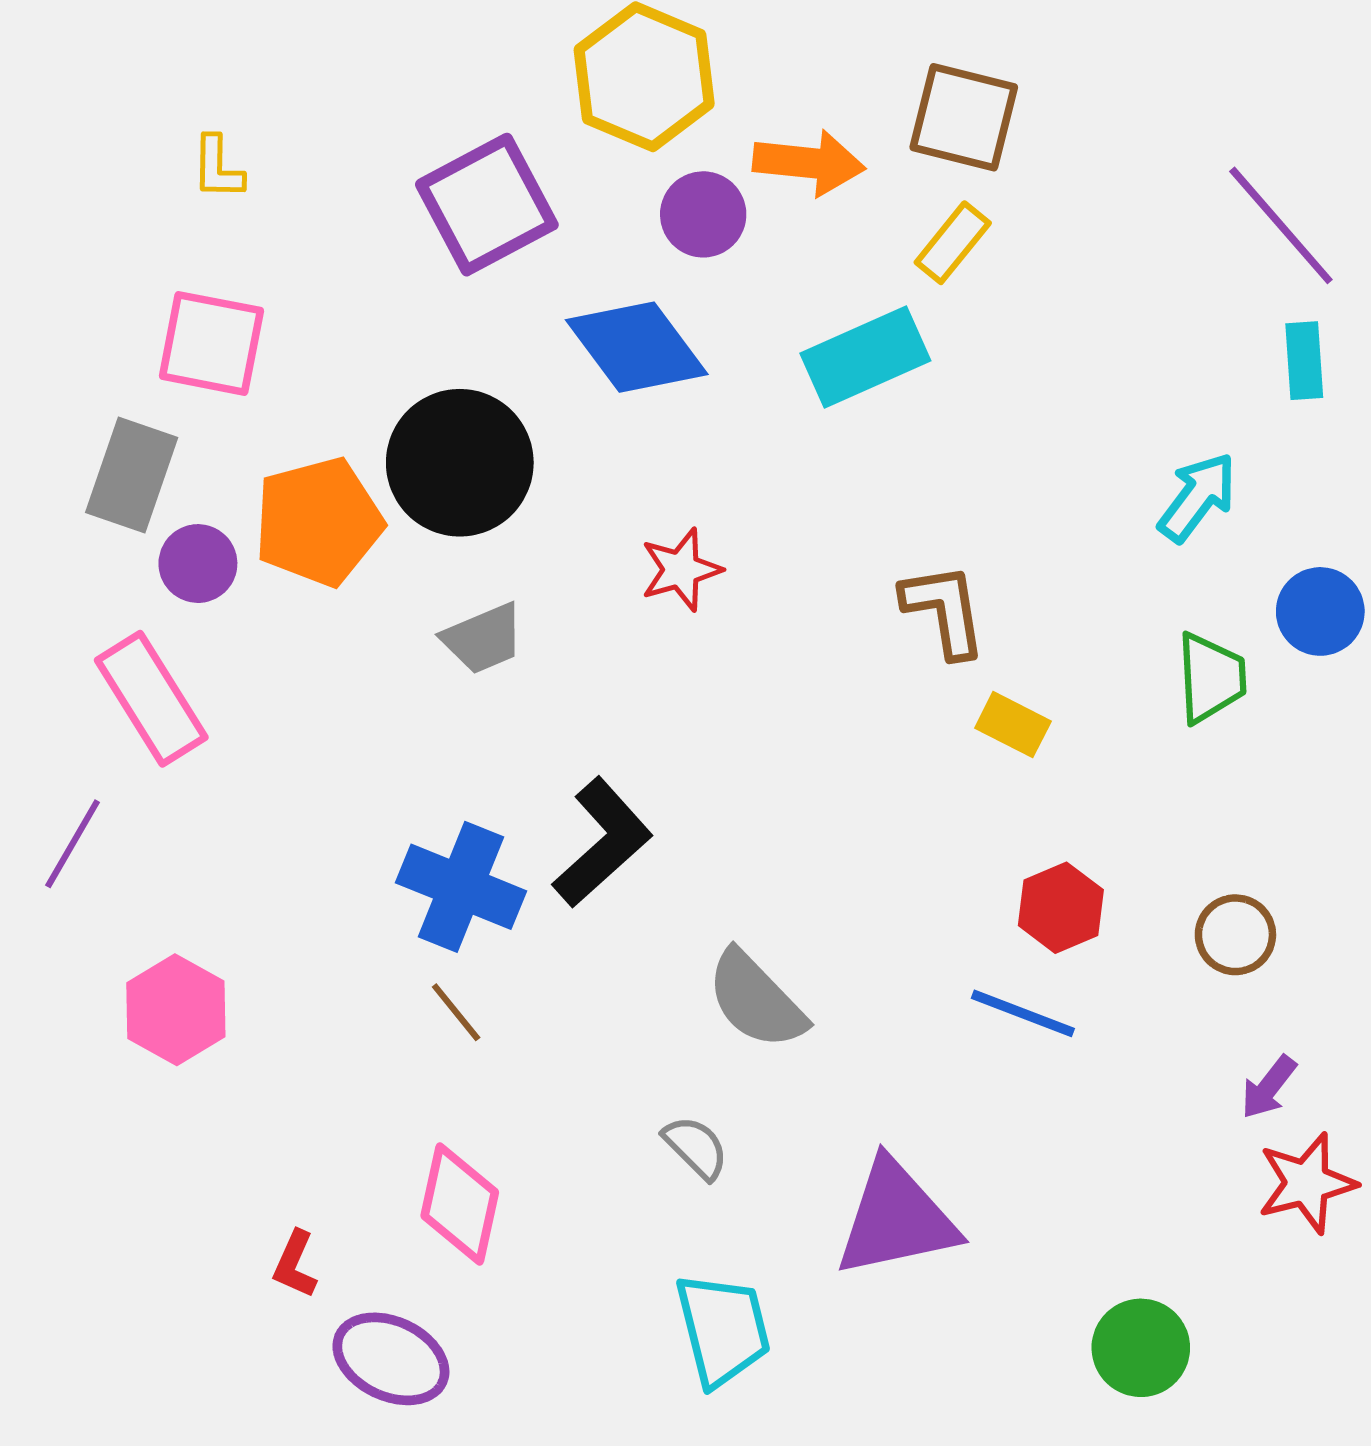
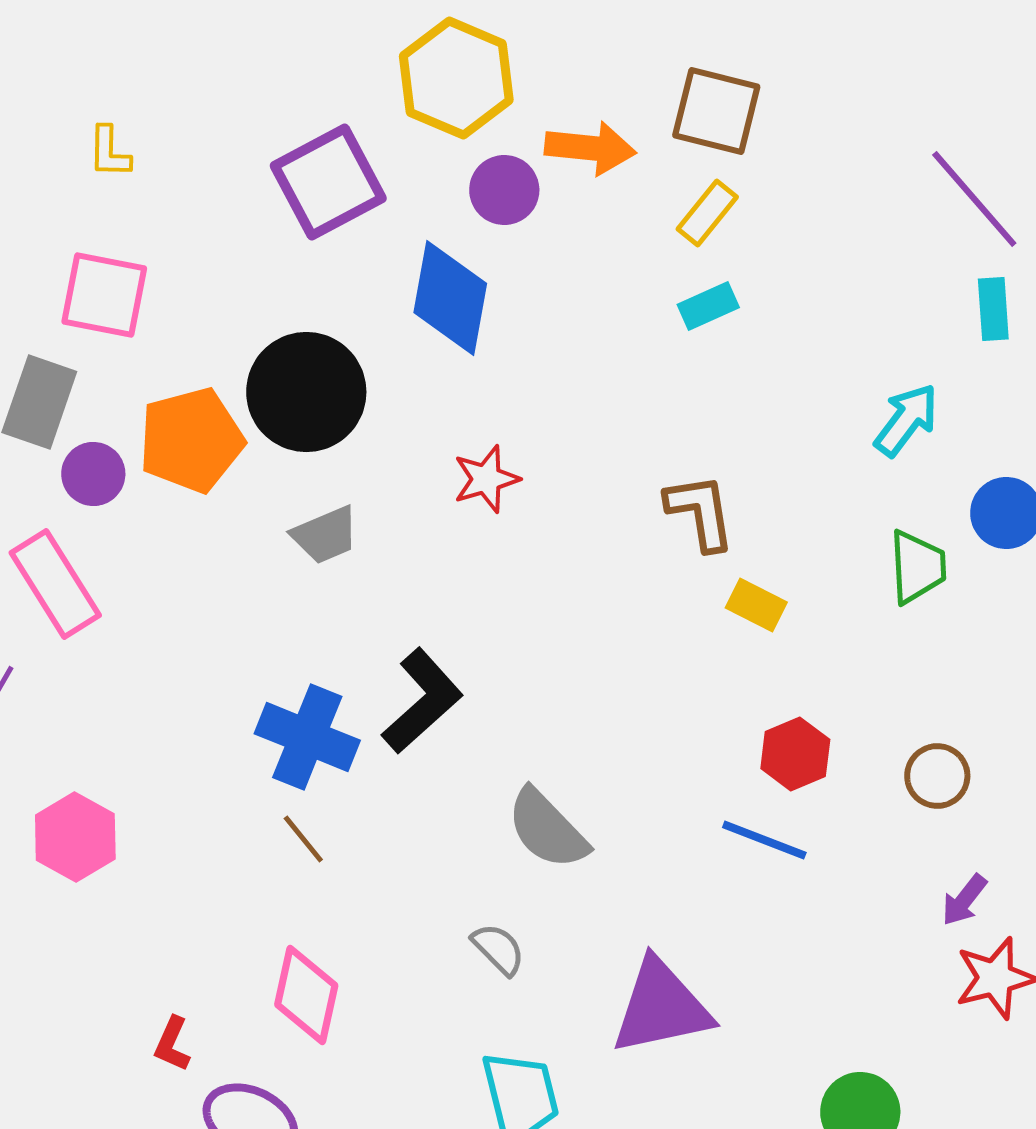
blue diamond: (637, 347) -> (450, 298), turned 47
cyan rectangle: (865, 357) -> (708, 306), moved, size x0.6

